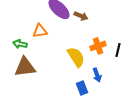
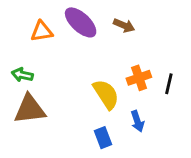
brown arrow: (81, 16) -> (124, 25), moved
orange triangle: (40, 31) -> (42, 31), moved
blue rectangle: (82, 88) -> (103, 138), moved

